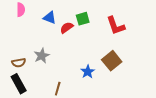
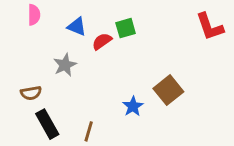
red L-shape: (116, 26) -> (210, 27), moved
gray star: (42, 56) -> (65, 65), moved
black rectangle: (19, 84) -> (47, 124), moved

